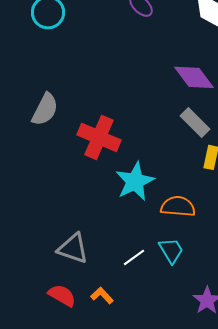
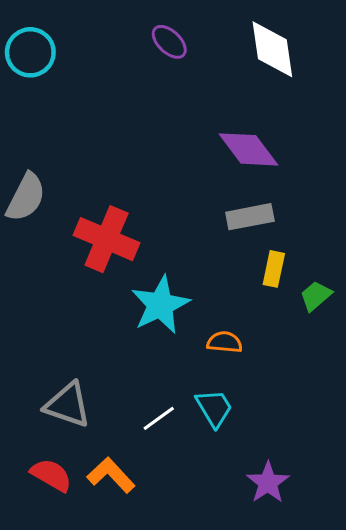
gray rectangle: (195, 122) -> (250, 217), turned -56
orange semicircle: (178, 206) -> (225, 342), size x0.7
orange L-shape: (102, 295) -> (111, 475), size x1.4

